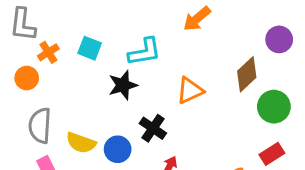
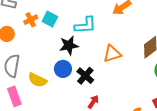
orange cross: (48, 52) -> (31, 20), moved
blue circle: (118, 149) -> (63, 69), moved

